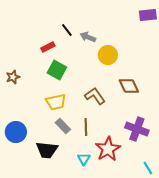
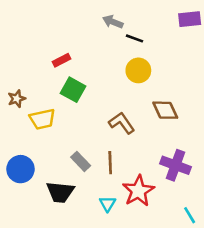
black line: (67, 30) -> (134, 38), moved, turned -32
gray arrow: (88, 37) -> (113, 22), moved
yellow trapezoid: (56, 102) -> (42, 119), moved

